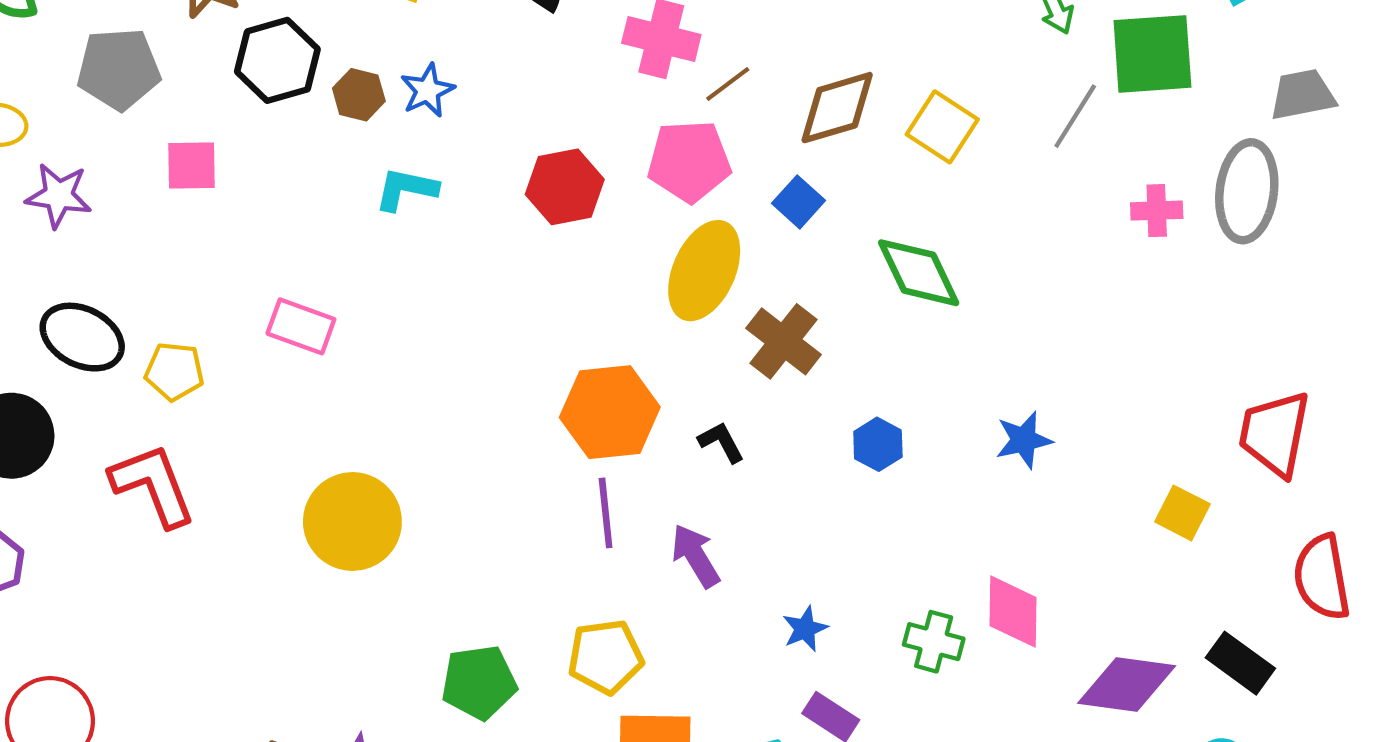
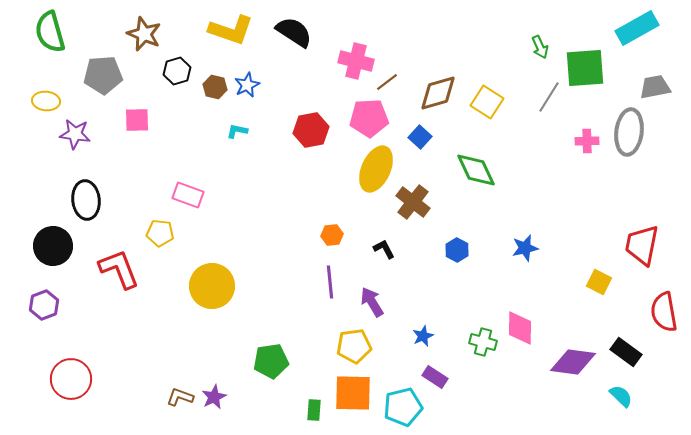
black hexagon: (277, 60) -> (177, 71), size x0.7
cyan L-shape: (406, 189) -> (237, 131), size x0.7
black ellipse: (82, 337) -> (86, 200), turned 57
yellow pentagon: (174, 371) -> (160, 233), moved
orange hexagon: (610, 412) -> (332, 235), size x0.5
yellow pentagon: (606, 657) -> (354, 346), moved

